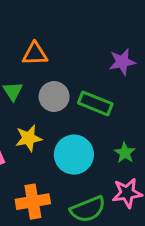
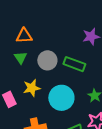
orange triangle: (35, 54) -> (24, 36), moved

